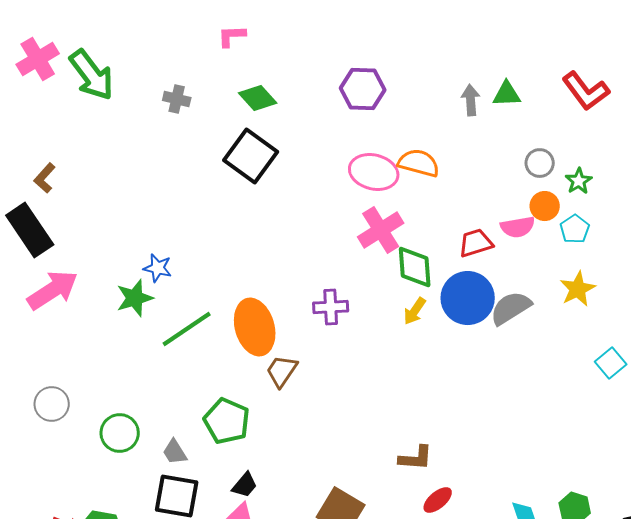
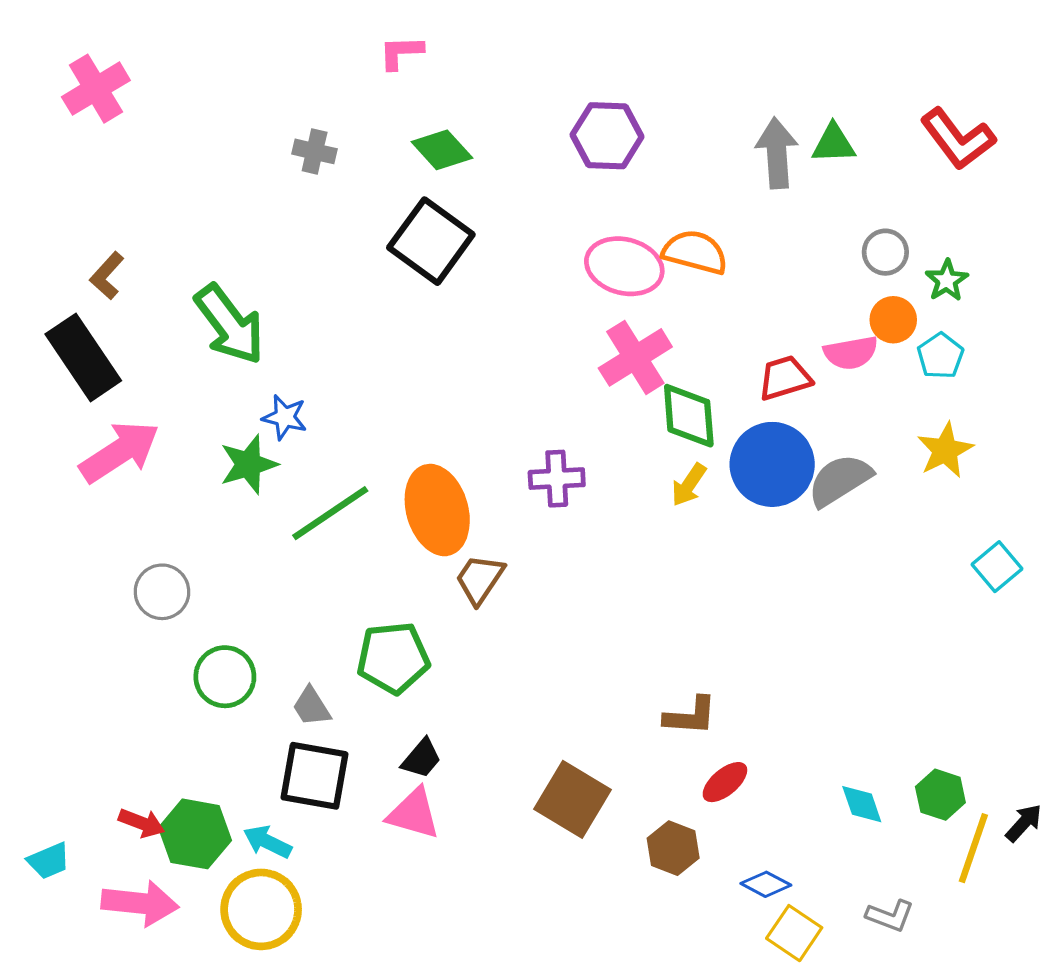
green arrow: (92, 75) -> (230, 324), moved
gray arrow: (471, 100) -> (777, 153), size x1.4
gray circle: (52, 404) -> (162, 592), moved
green pentagon: (227, 421) -> (393, 658), turned -30

